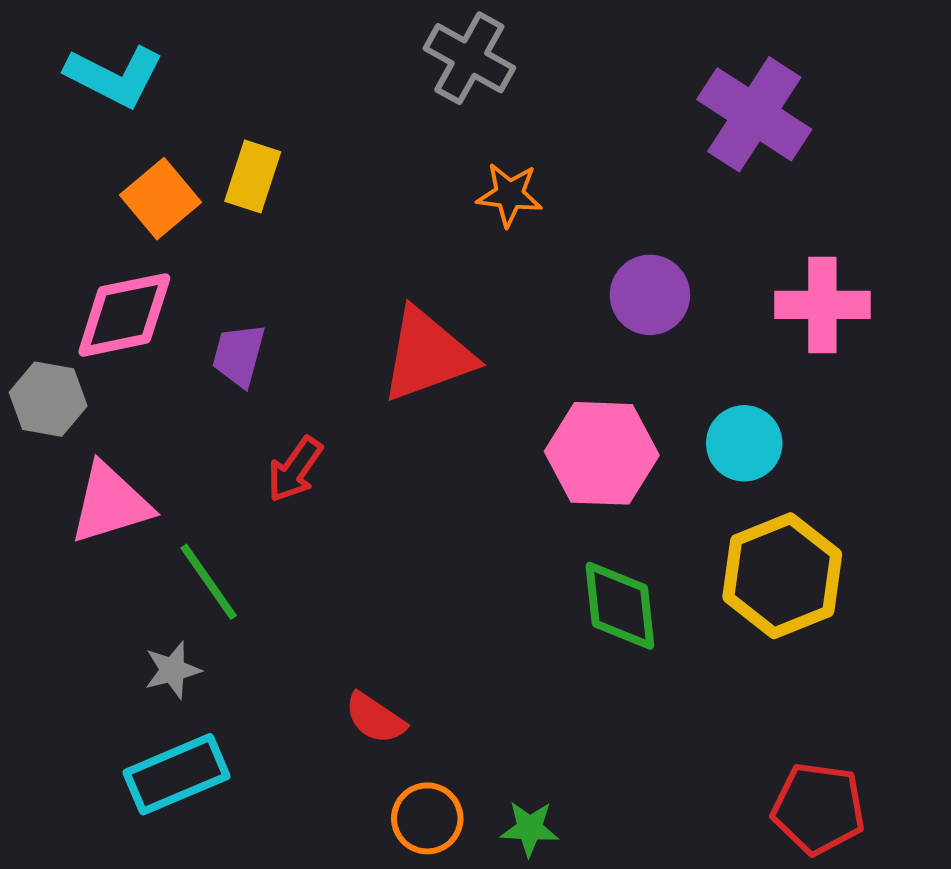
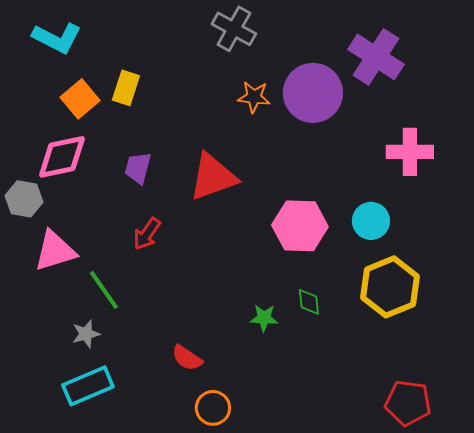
purple circle: (650, 295) -> (313, 93), moved, size x1.5
purple trapezoid: (239, 355) -> (138, 168), moved
green diamond: (620, 606) -> (309, 302), size x0.6
green star: (530, 828) -> (264, 318), moved

